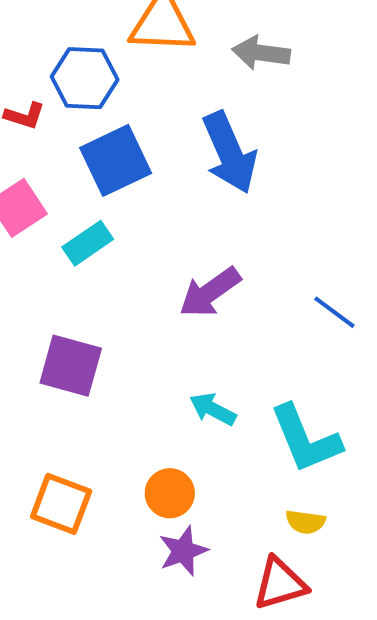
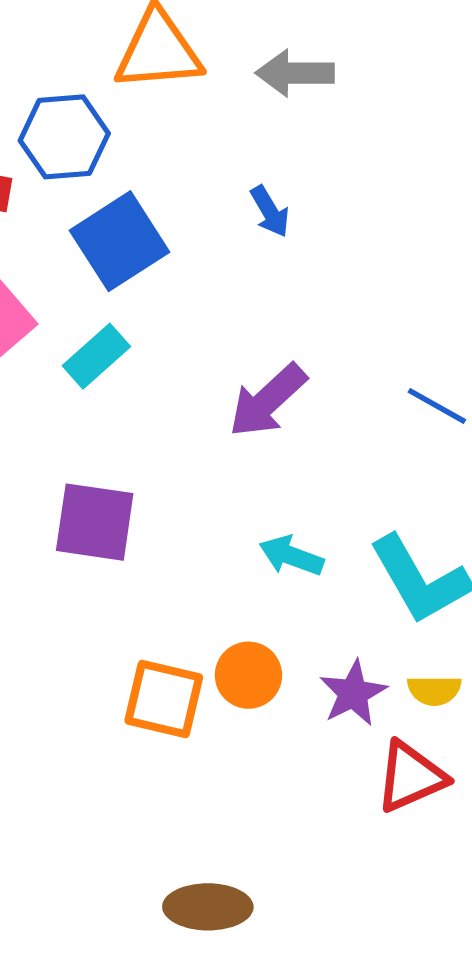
blue arrow: (229, 153) -> (270, 211), size x0.5
orange square: (61, 504) -> (164, 699), moved
purple star: (183, 551) -> (353, 693), moved

